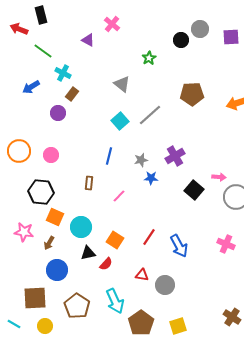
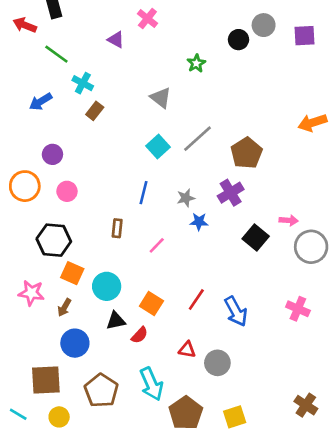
brown pentagon: (192, 94) -> (246, 153), moved, turned -30
purple circle: (58, 113) -> (52, 154), moved

